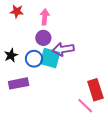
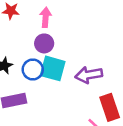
purple arrow: (63, 49) -> (89, 75), moved

